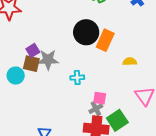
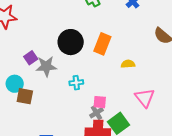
black circle: (86, 32) -> (71, 42), moved
brown square: (31, 64) -> (25, 96), moved

